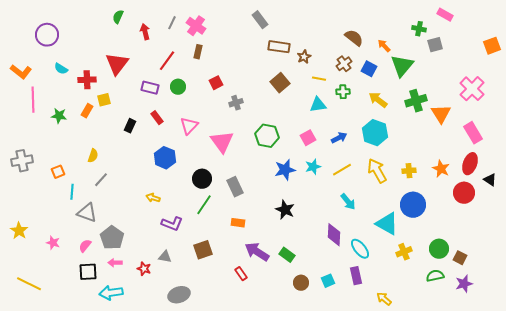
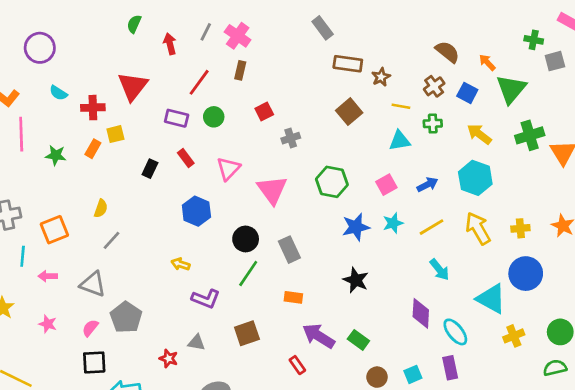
orange square: (58, 172) -> (54, 230), size x1.5
cyan line: (72, 192) -> (23, 256), moved
pink arrow: (115, 263) -> (48, 276), moved

